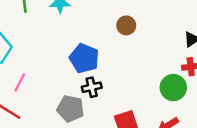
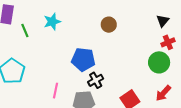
pink line: (20, 82) -> (55, 91), moved

